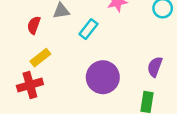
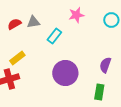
red semicircle: (34, 25) -> (14, 24), moved, turned 40

